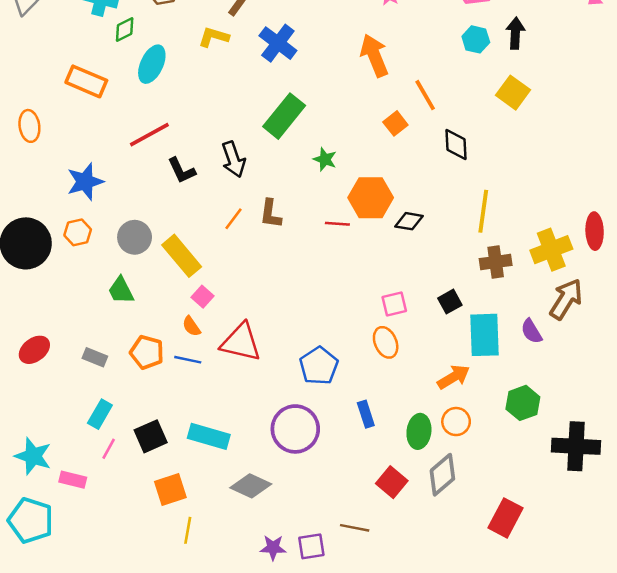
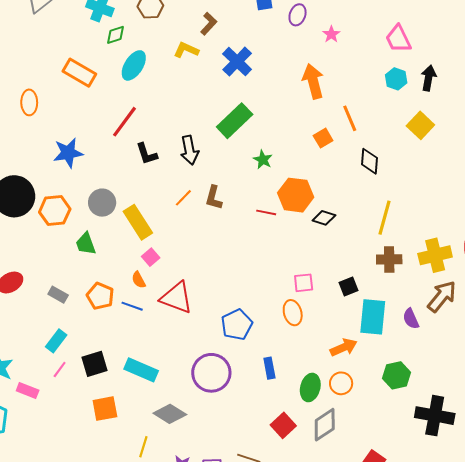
red line: (149, 135) -> (125, 122), turned -32
orange hexagon: (78, 232) -> (55, 211), moved, size x1.4
yellow line: (188, 530) -> (143, 447), moved

